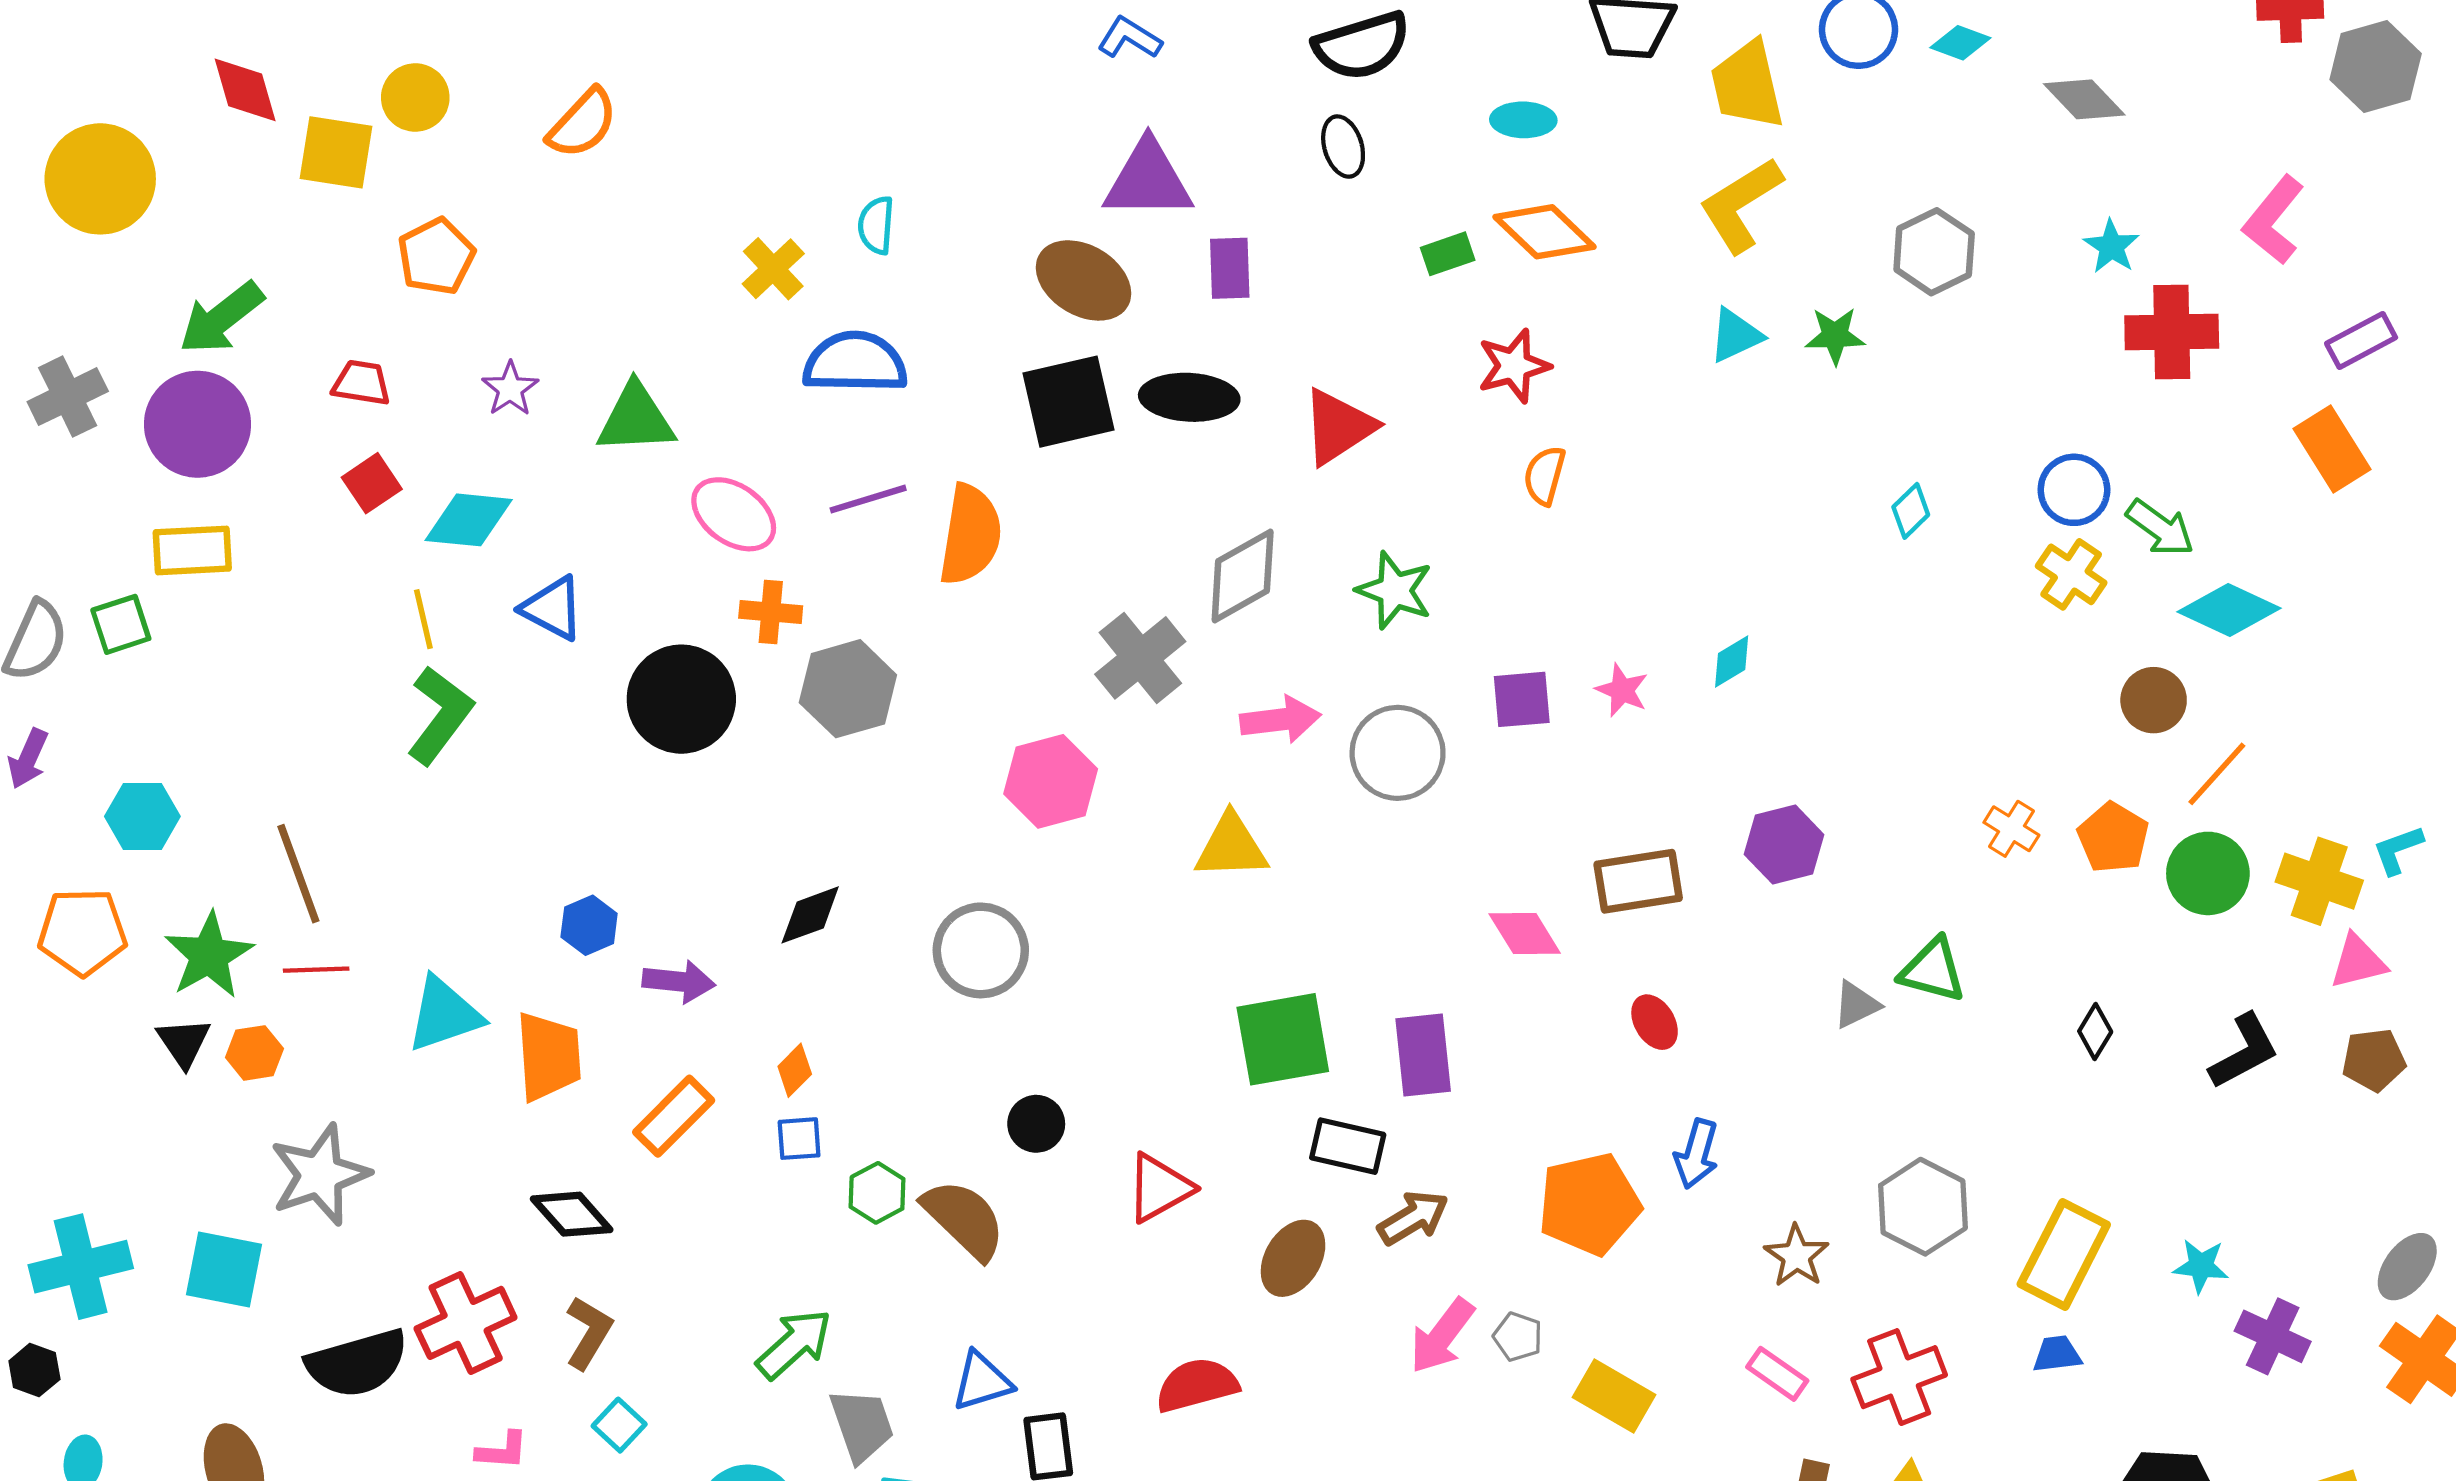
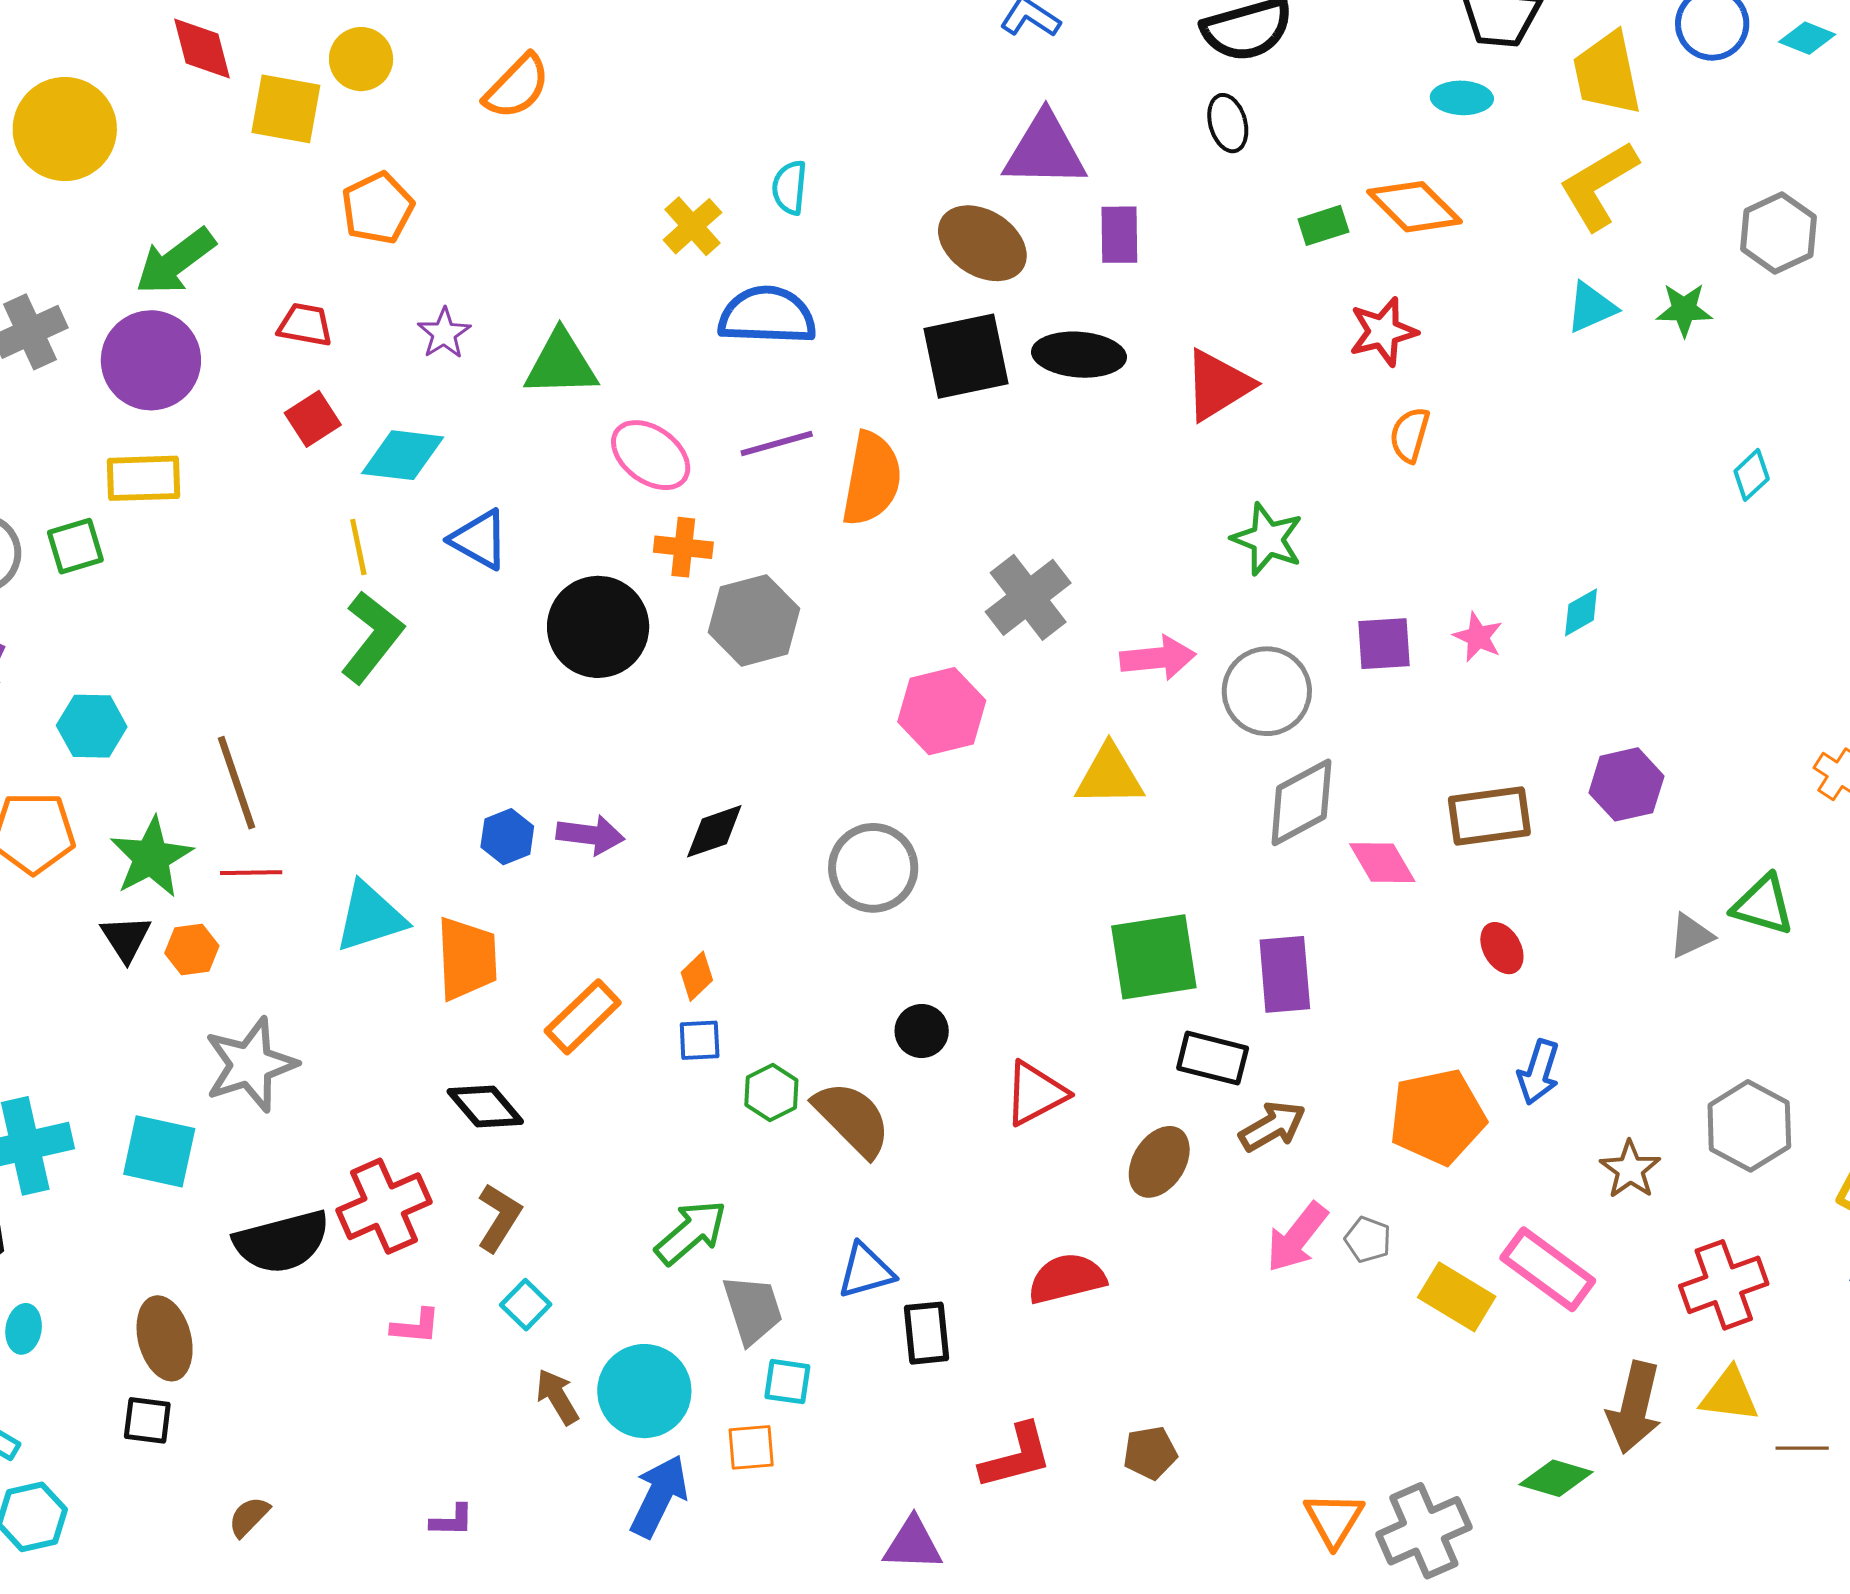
cyan ellipse: (1523, 120) -> (1462, 98), moved
gray diamond: (1243, 576) -> (1301, 802), moved
purple arrow: (679, 981) -> (590, 835), moved
pink rectangle: (1777, 1374) -> (1548, 1269), moved, size x1.6

